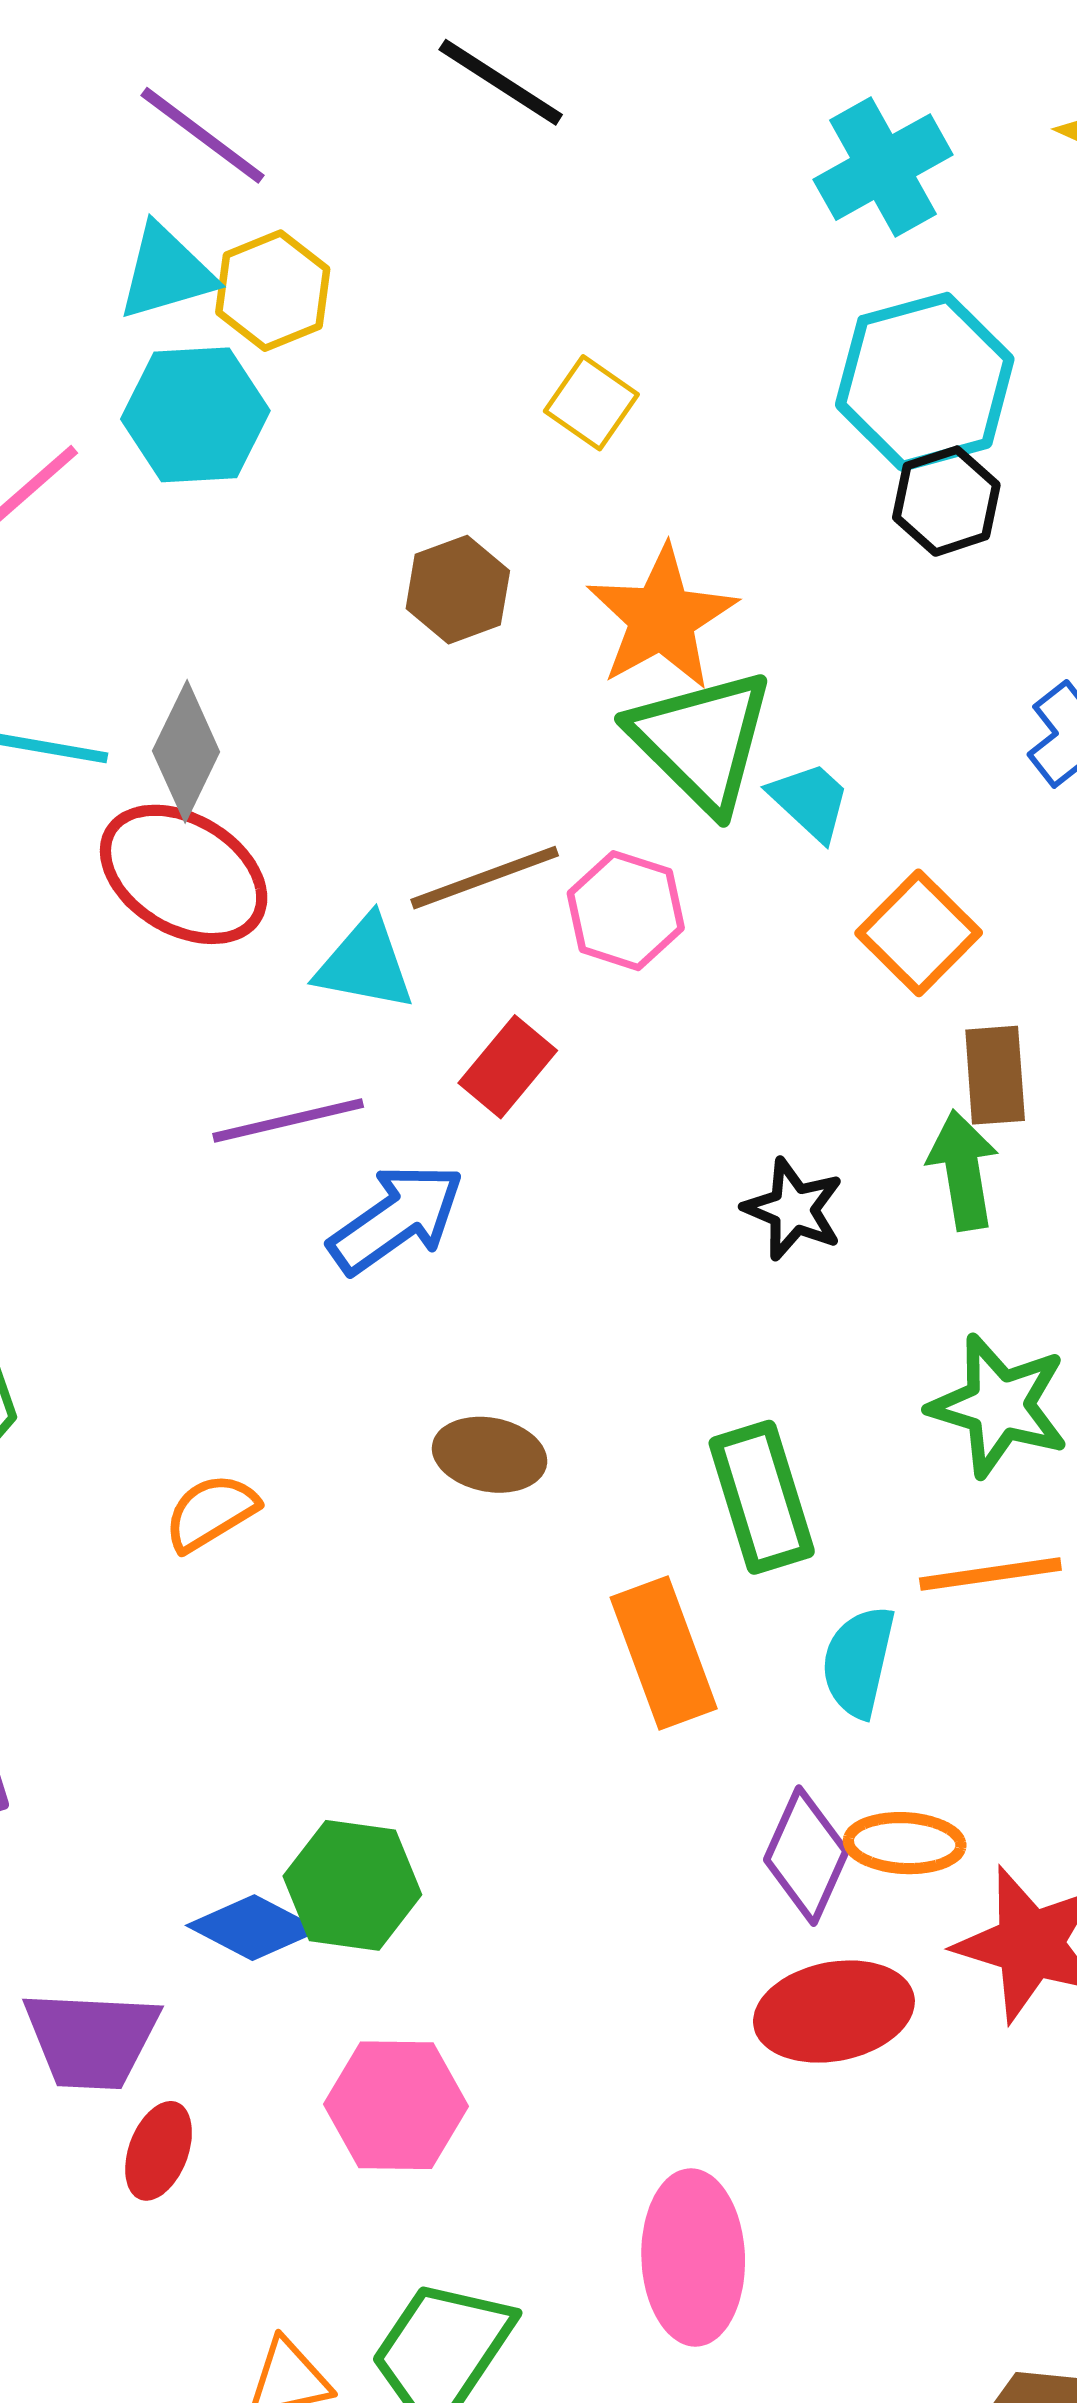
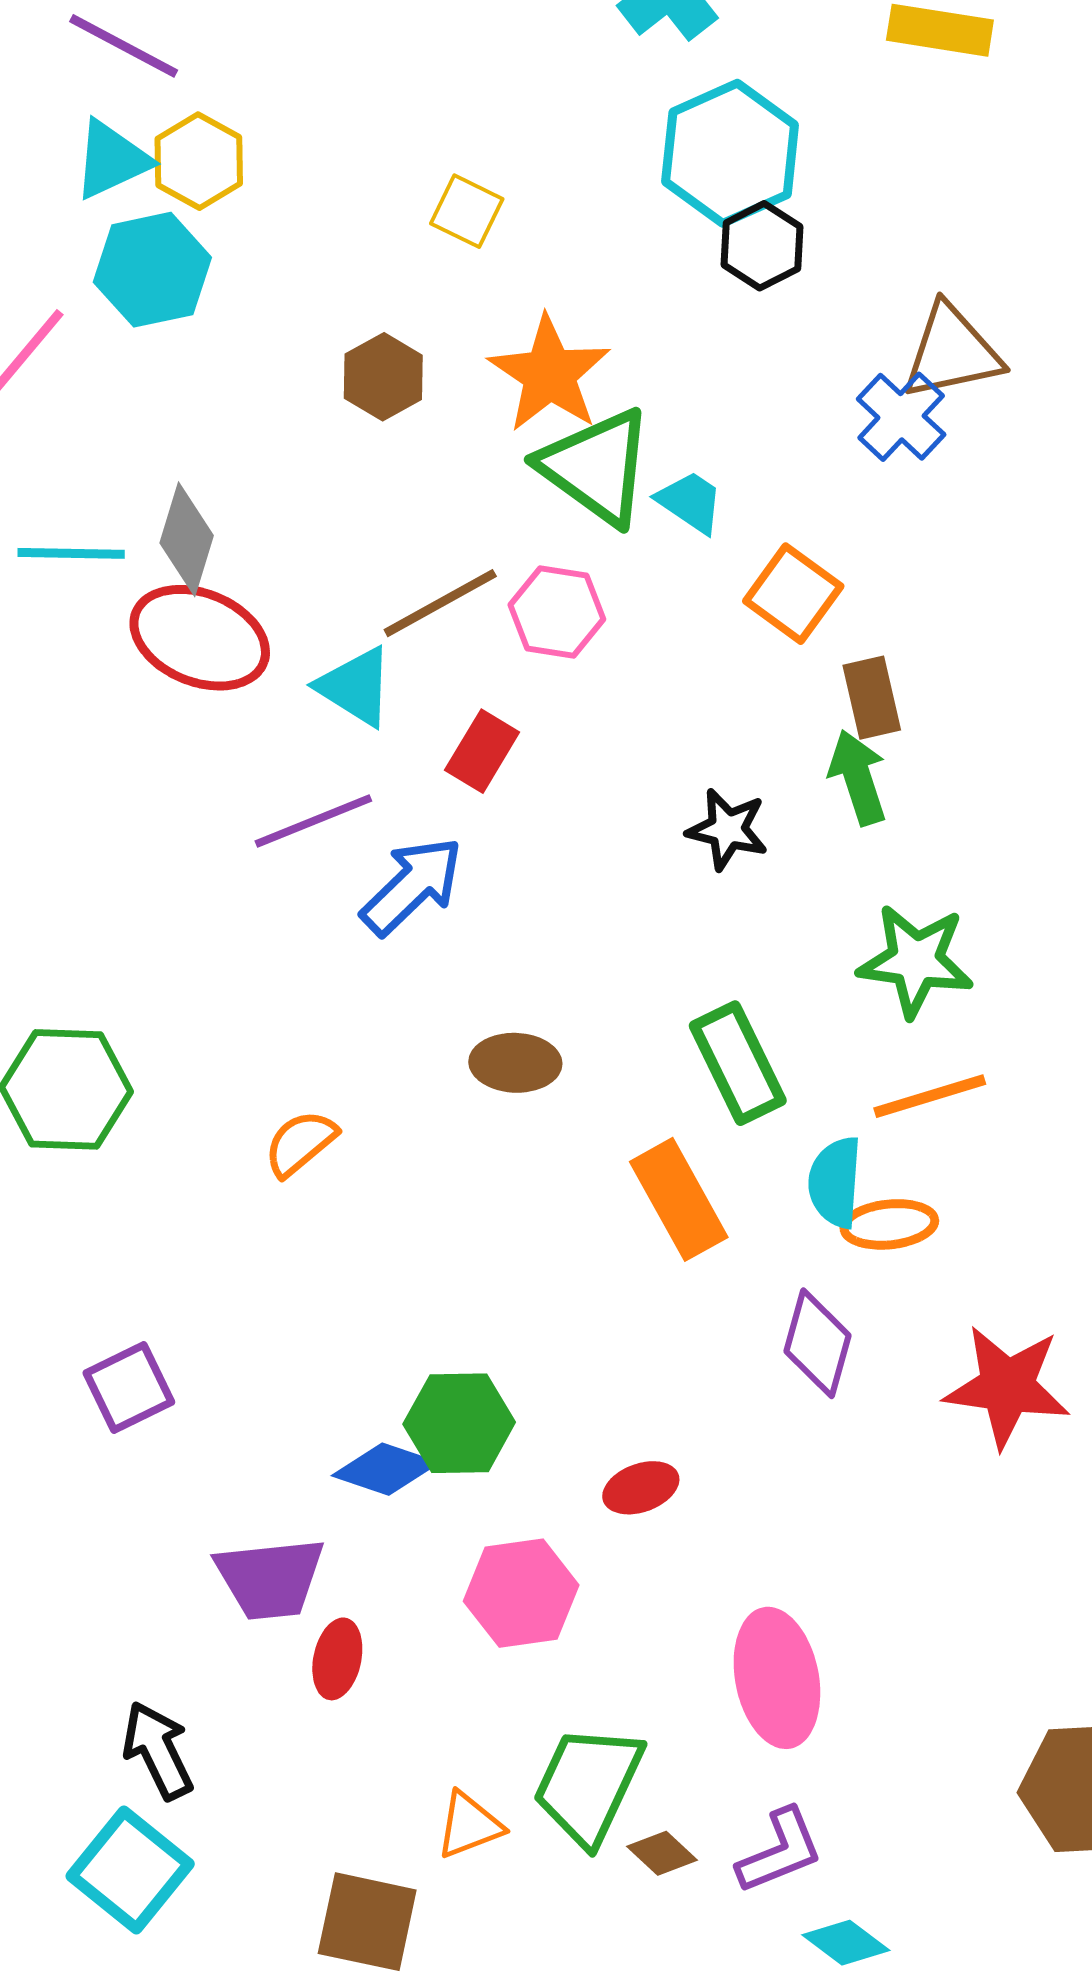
cyan triangle: (365, 964) -> (355, 687), turned 30
orange ellipse: (905, 1843) -> (889, 1224), moved
red ellipse: (834, 2012) -> (641, 1488), moved, size x0.6

